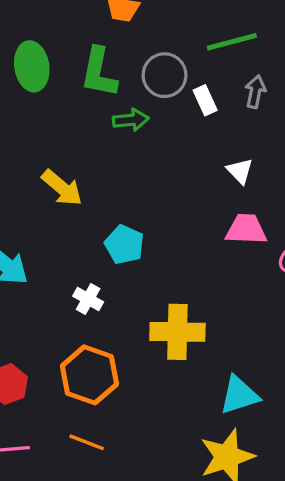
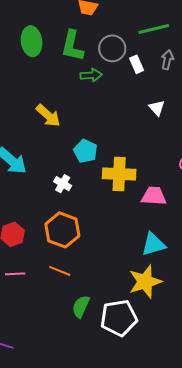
pink trapezoid: (246, 229) -> (154, 196), moved
yellow cross: (177, 332) -> (119, 174), moved

